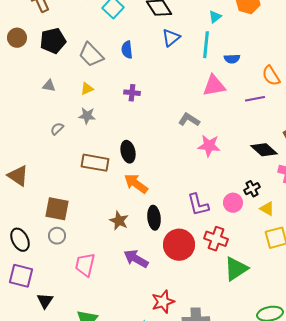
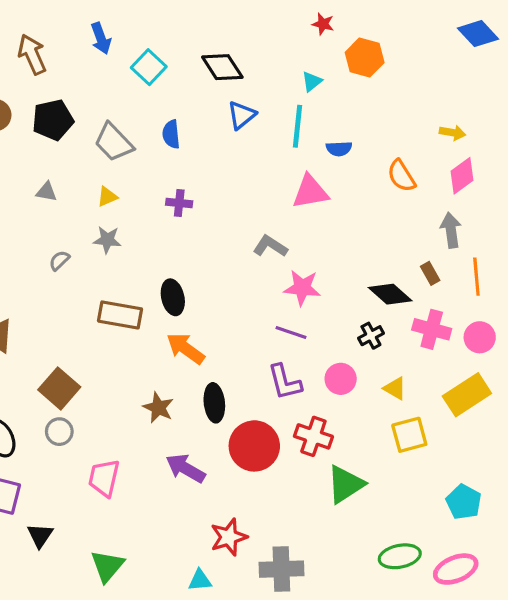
purple line: (255, 99) -> (291, 332), moved, turned 30
black cross: (252, 189) -> (371, 336), moved
brown square: (57, 209) -> (59, 388), turned 30

